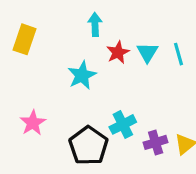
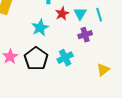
purple cross: (156, 142) -> (85, 35), moved
black pentagon: (88, 146) -> (36, 59), moved

